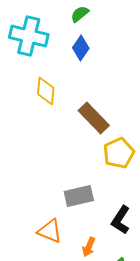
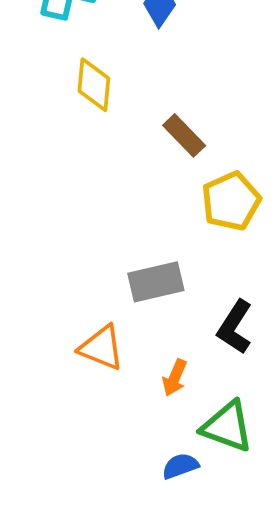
brown rectangle: (94, 118) -> (184, 135), size x0.7

